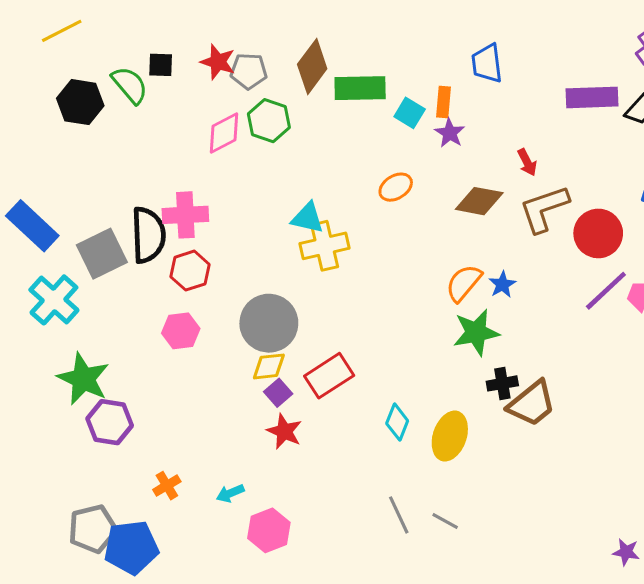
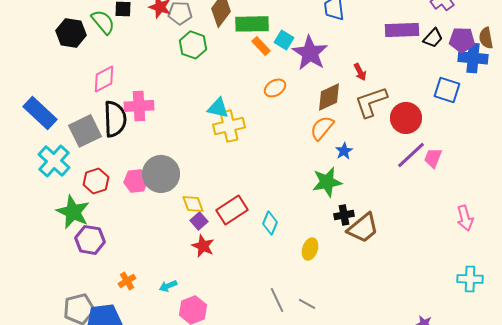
orange rectangle: (444, 102) -> (261, 46), moved, turned -48
pink diamond: (224, 133) -> (104, 79), moved
purple star: (450, 133) -> (310, 53), size x1.8
brown diamond: (479, 201) -> (329, 97), turned -36
red hexagon: (190, 271) -> (96, 181), moved
orange semicircle: (464, 283) -> (322, 128), moved
gray circle: (269, 323) -> (161, 174), moved
yellow diamond: (269, 366) -> (193, 204), turned 75
cyan diamond: (397, 422) -> (270, 223), moved
yellow ellipse: (450, 436) -> (310, 249), size x0.7

